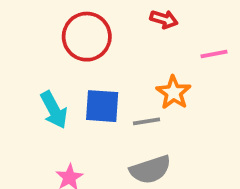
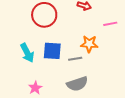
orange star: (173, 93) -> (89, 44), turned -30

